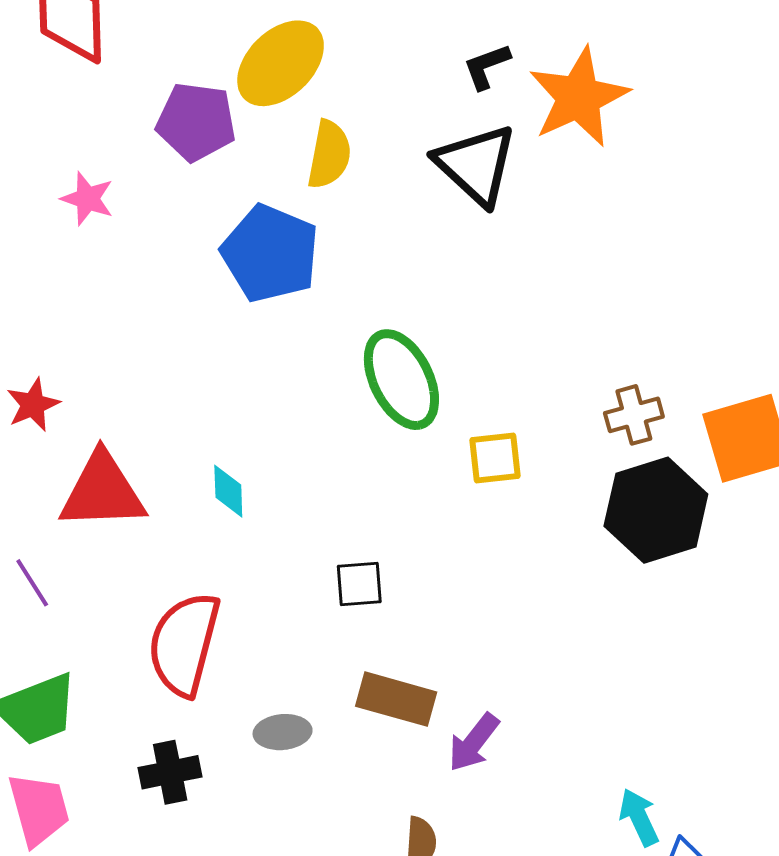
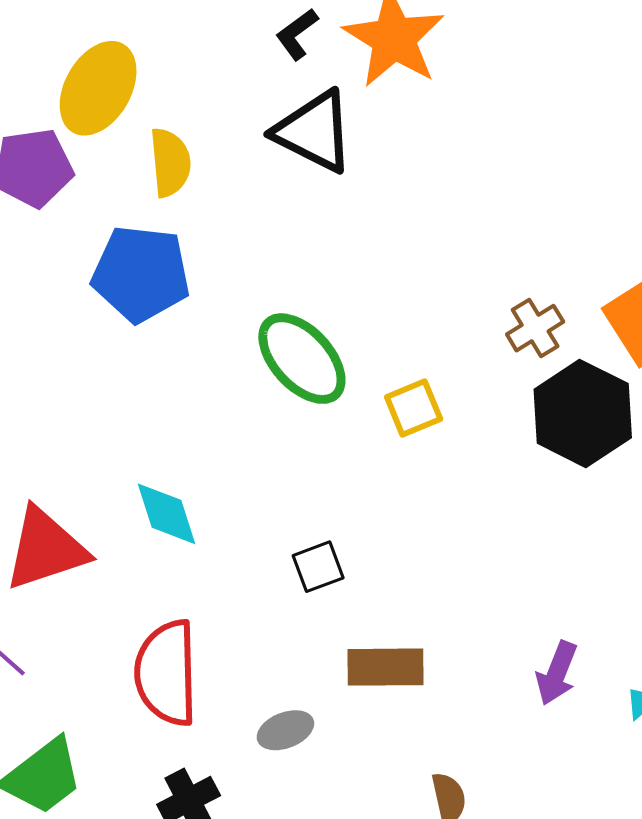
cyan diamond: (228, 491) -> (166, 514), size x1.4
purple arrow: (474, 742) -> (557, 673), moved

